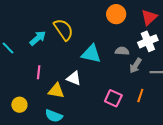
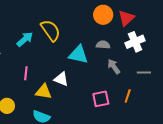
red triangle: (149, 17) -> (126, 18), moved
gray semicircle: (122, 51) -> (103, 45), moved
gray arrow: (135, 66) -> (114, 66), moved, turned 112
pink square: (113, 98) -> (101, 99), turned -36

